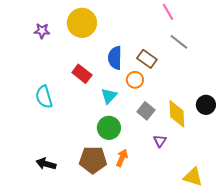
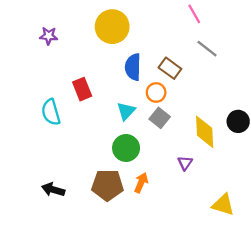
yellow circle: (82, 23) -> (112, 27), moved
red rectangle: (82, 74) -> (82, 89), moved, turned 30
gray square: (146, 111) -> (160, 118), moved

